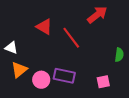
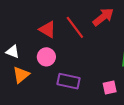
red line: (71, 38) -> (75, 27), moved
pink circle: (41, 80) -> (46, 57), moved

